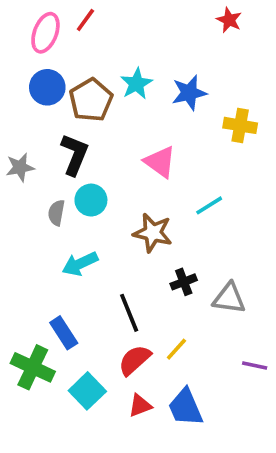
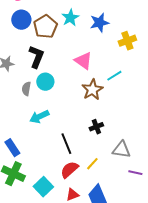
yellow cross: (240, 125) -> (127, 41), turned -30
cyan line: (209, 205) -> (114, 76), moved
brown star: (153, 233) -> (92, 90), moved, turned 30
gray triangle: (229, 298) -> (121, 150), moved
blue rectangle: (64, 333) -> (12, 148), moved

